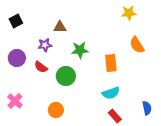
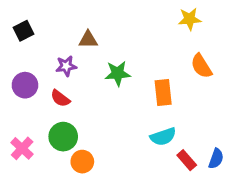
green circle: (66, 76) -> (63, 137), moved
blue semicircle: (147, 108) -> (216, 159), turned 32
red rectangle: (115, 116) -> (187, 160), moved

